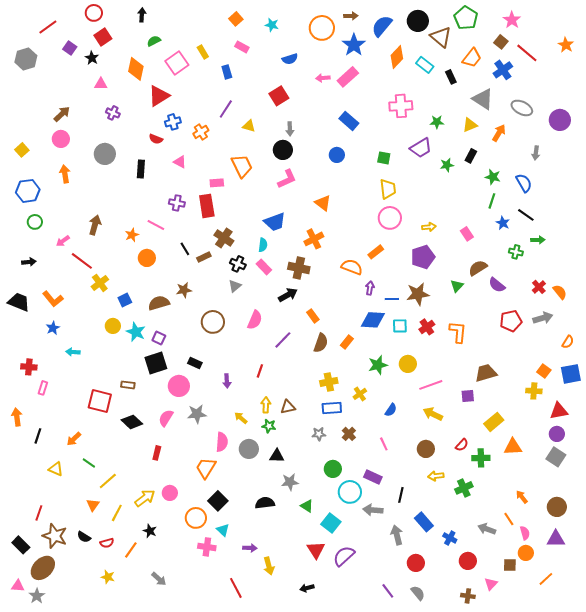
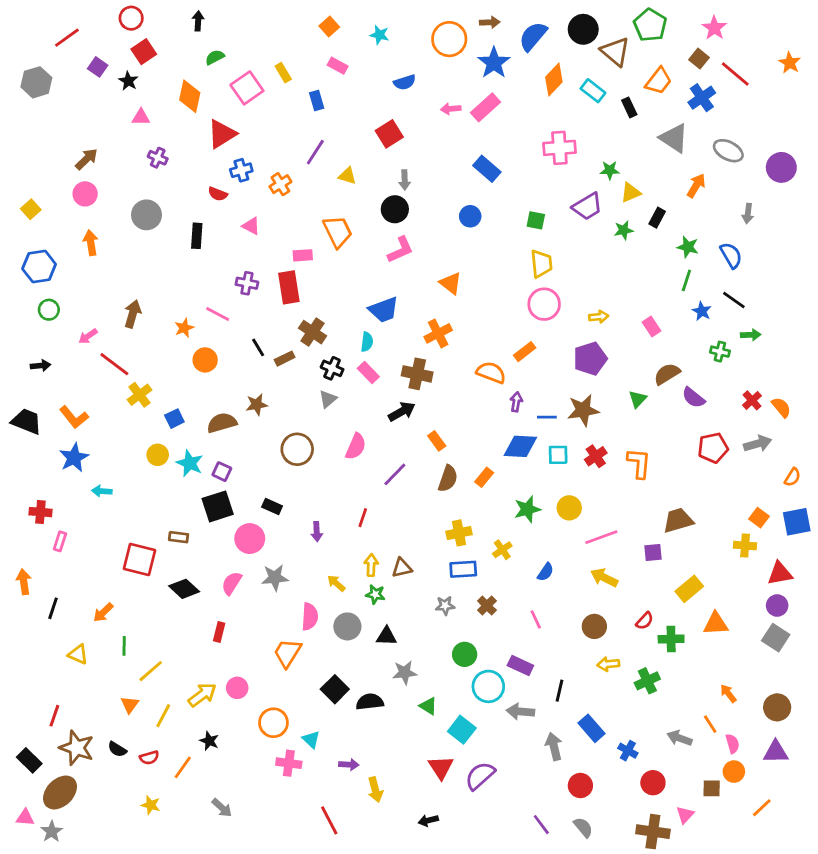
yellow triangle: (470, 125) -> (631, 193), moved
blue star: (53, 328) -> (74, 458), size x1.5
green line: (89, 463) -> (124, 646), turned 56
black square: (218, 501) -> (335, 689), moved
brown cross: (468, 596) -> (653, 832), size x1.6

